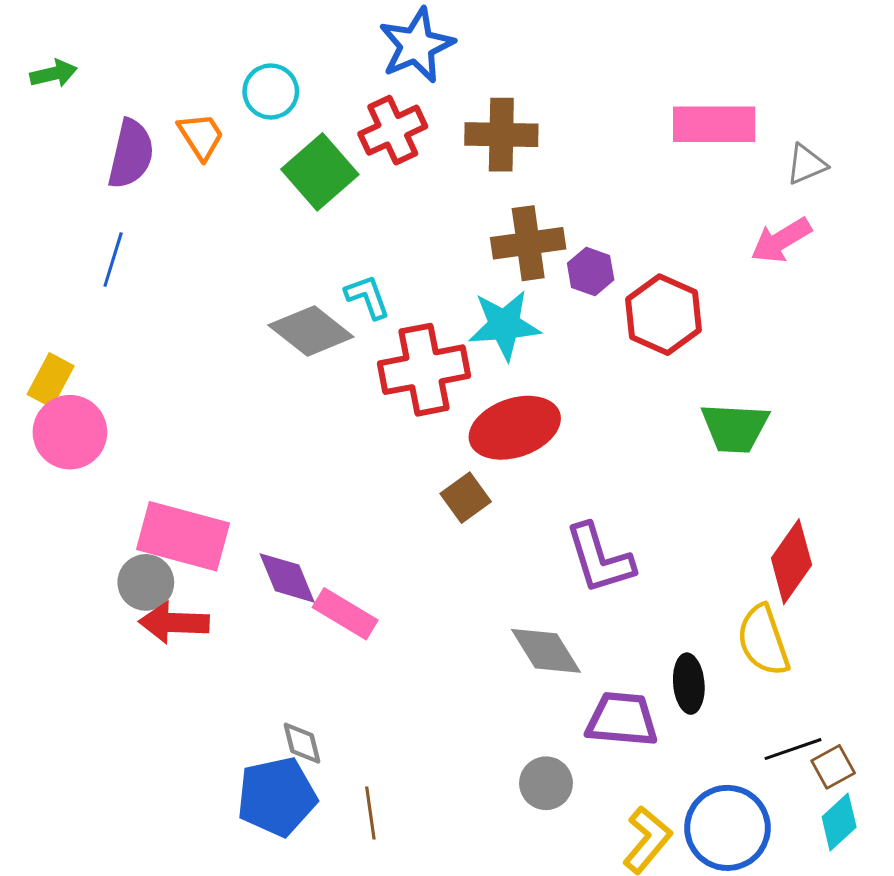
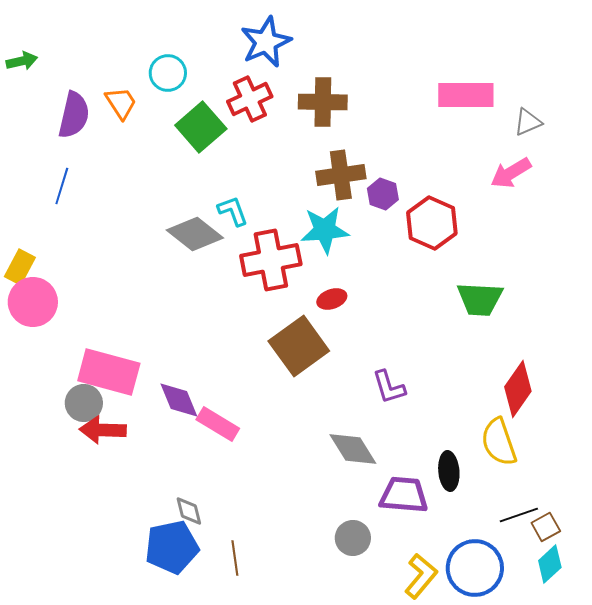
red ellipse: (515, 428) -> (332, 299), size x0.5
brown square: (466, 498) -> (299, 346), size x1.8
purple L-shape: (600, 559) -> (389, 387), size x0.7

